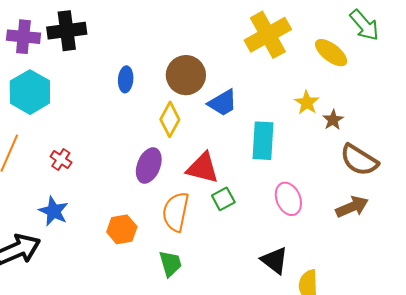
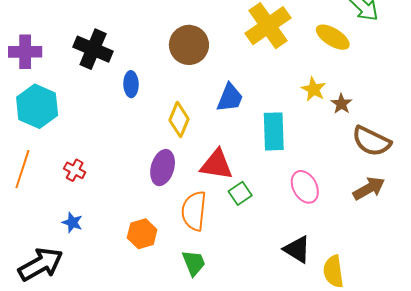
black cross: (67, 31) -> (93, 49), moved, turned 36
brown circle: (186, 75) -> (189, 45), moved
blue trapezoid: (223, 103) -> (230, 98), turned -32
blue star: (54, 211) -> (72, 222), size x0.7

